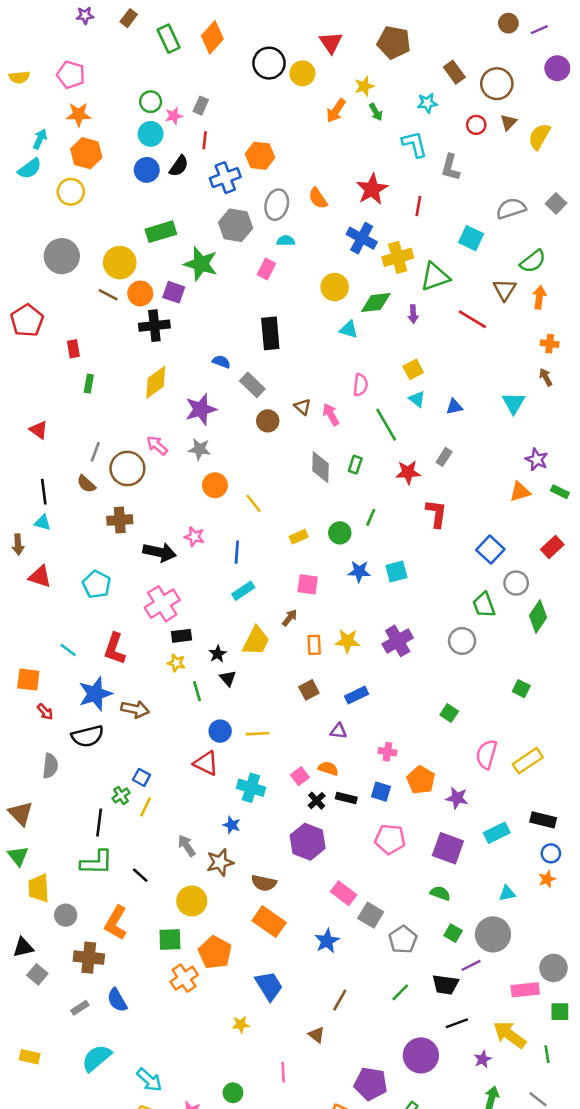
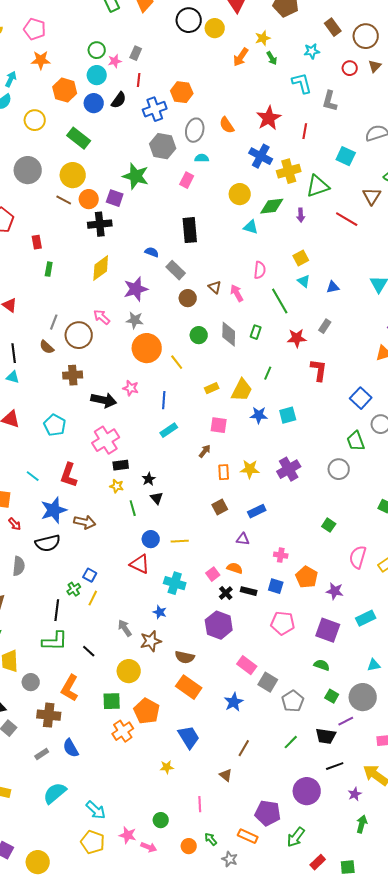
orange hexagon: (86, 153) -> (65, 90), moved
green rectangle: (161, 232) -> (79, 138), moved, turned 55
orange circle: (215, 485) -> (147, 348), size x1.5
green circle: (340, 533) -> (199, 335), moved
yellow trapezoid: (256, 641) -> (242, 390), moved

